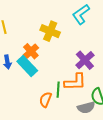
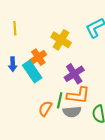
purple cross: (85, 60) -> (74, 74), moved
gray semicircle: (86, 108) -> (72, 112), moved

